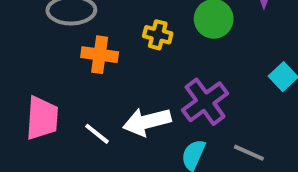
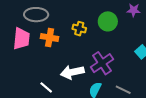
pink trapezoid: (42, 118) -> (21, 39), moved
white line: (97, 134) -> (46, 87), moved

